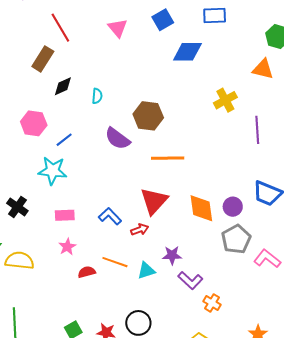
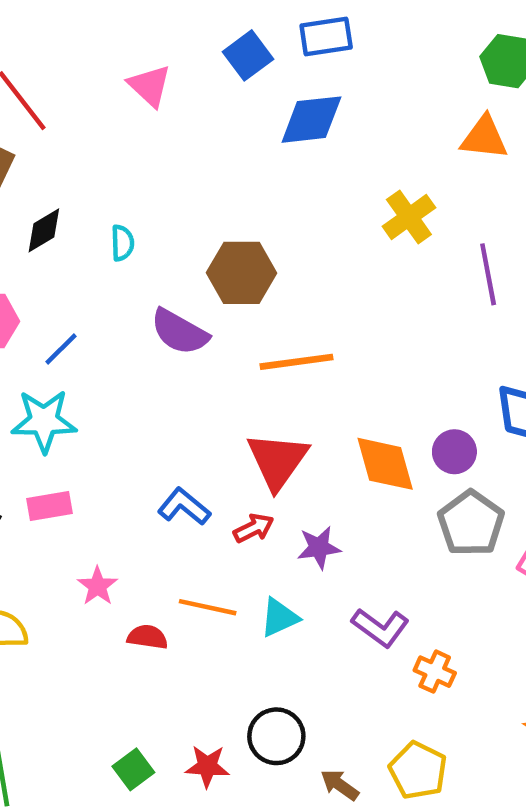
blue rectangle: (215, 15) -> (326, 37), moved
pink rectangle: (65, 215) -> (49, 506), moved
purple star: (172, 255) -> (319, 548), moved
red semicircle: (87, 272) -> (147, 637), turned 30

